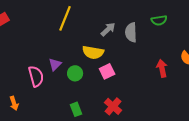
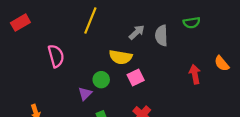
purple triangle: (55, 64) -> (85, 94), moved
pink semicircle: (36, 76) -> (56, 56), moved

